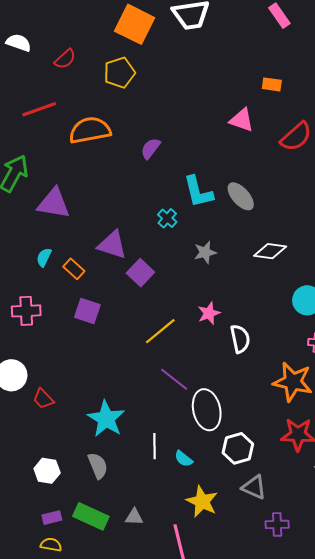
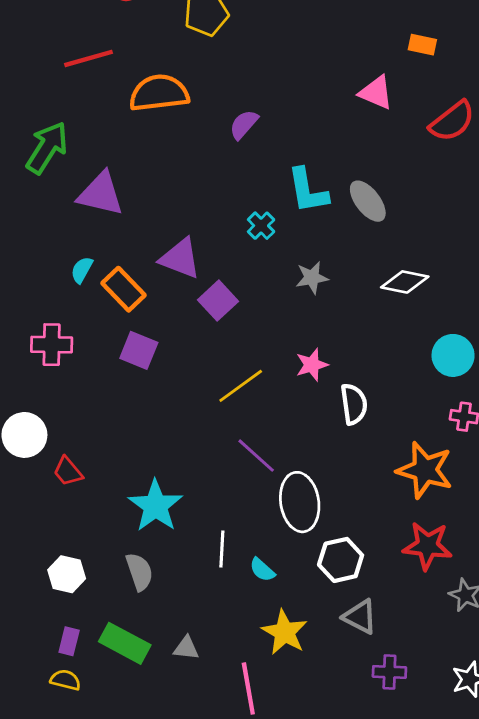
orange rectangle: (74, 269) -> (124, 289), size x1.4
purple rectangle: (52, 518) -> (69, 641), turned -66

